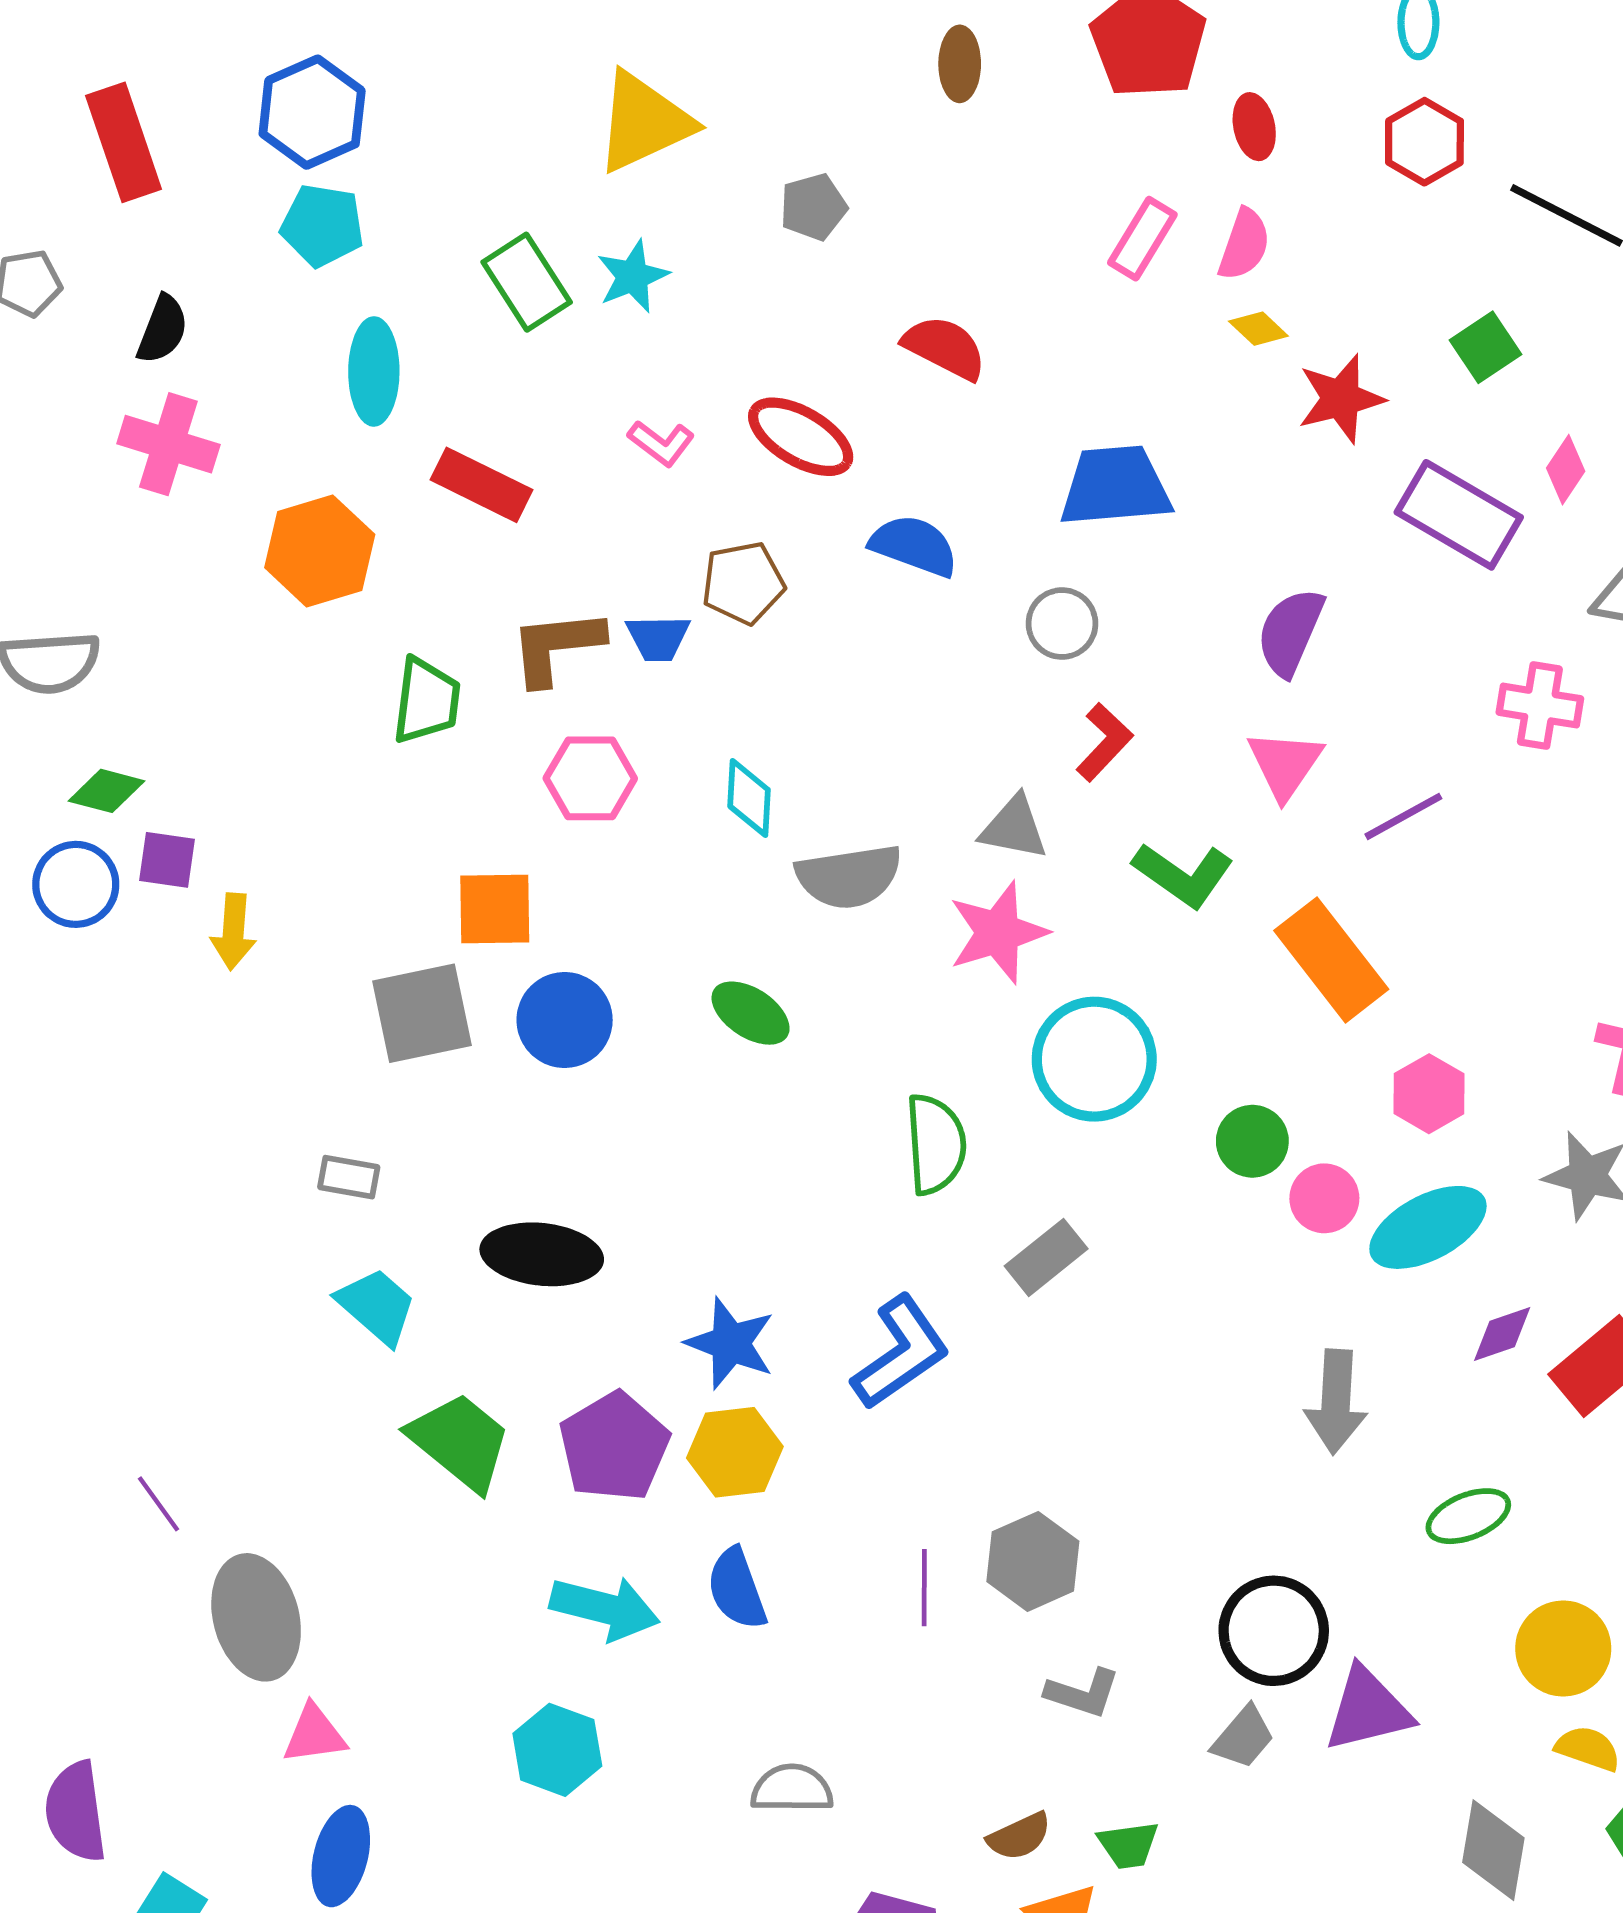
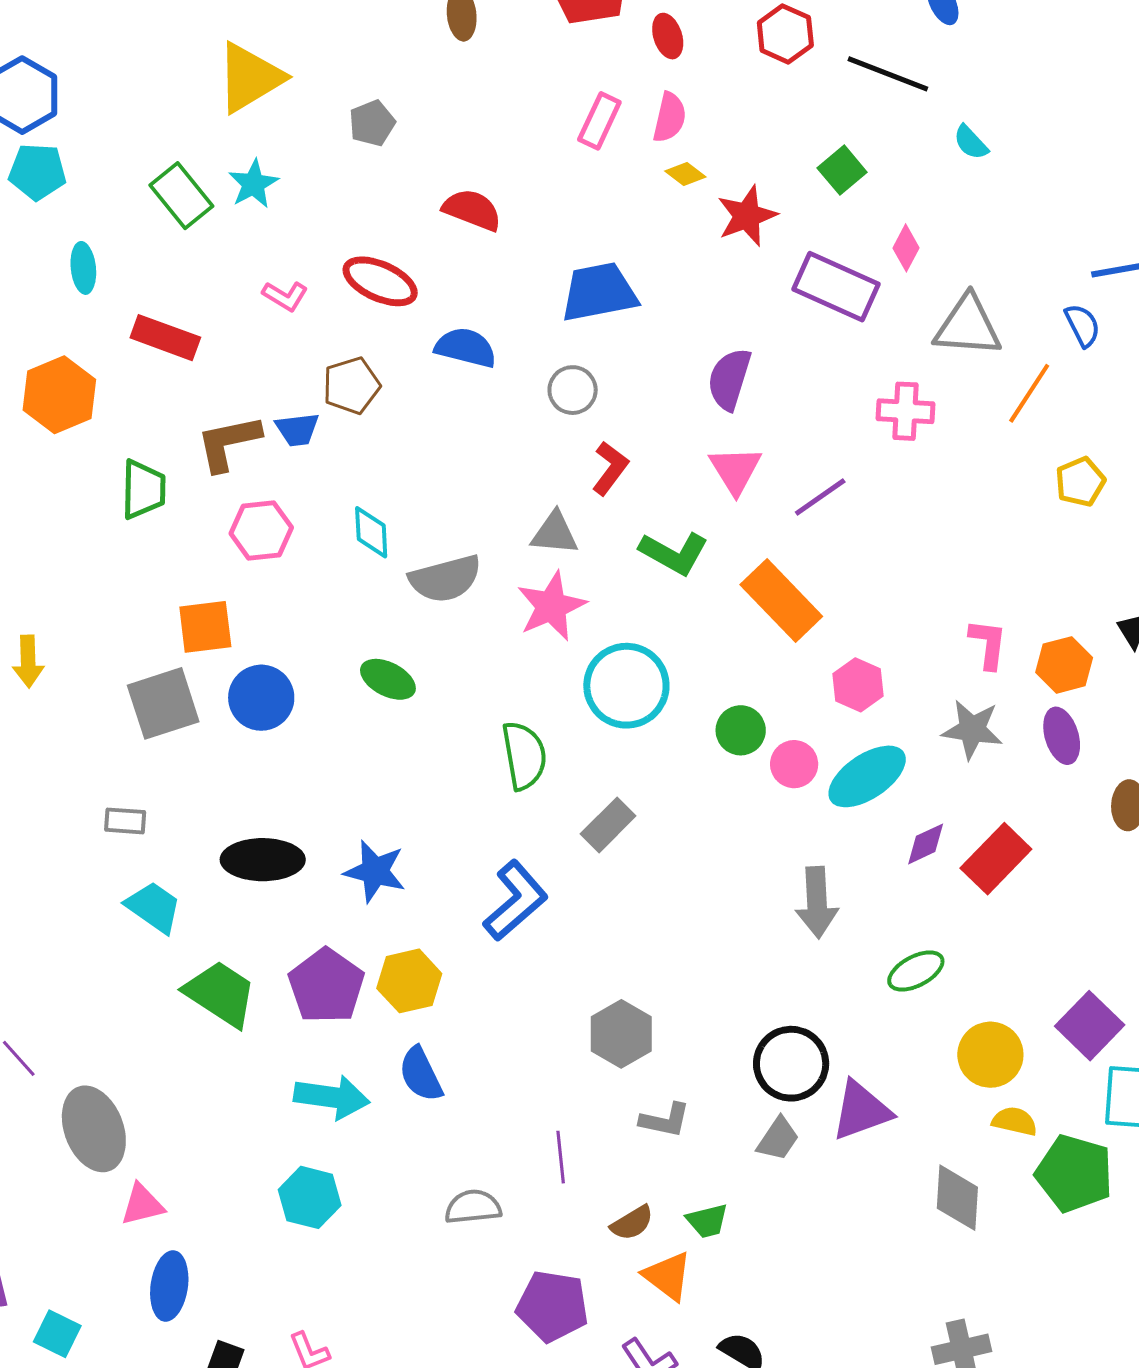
cyan ellipse: (374, 371) -> (83, 268), size x0.7
blue star: (730, 1343) -> (375, 871), moved
purple line: (924, 1588) -> (561, 1157), moved

